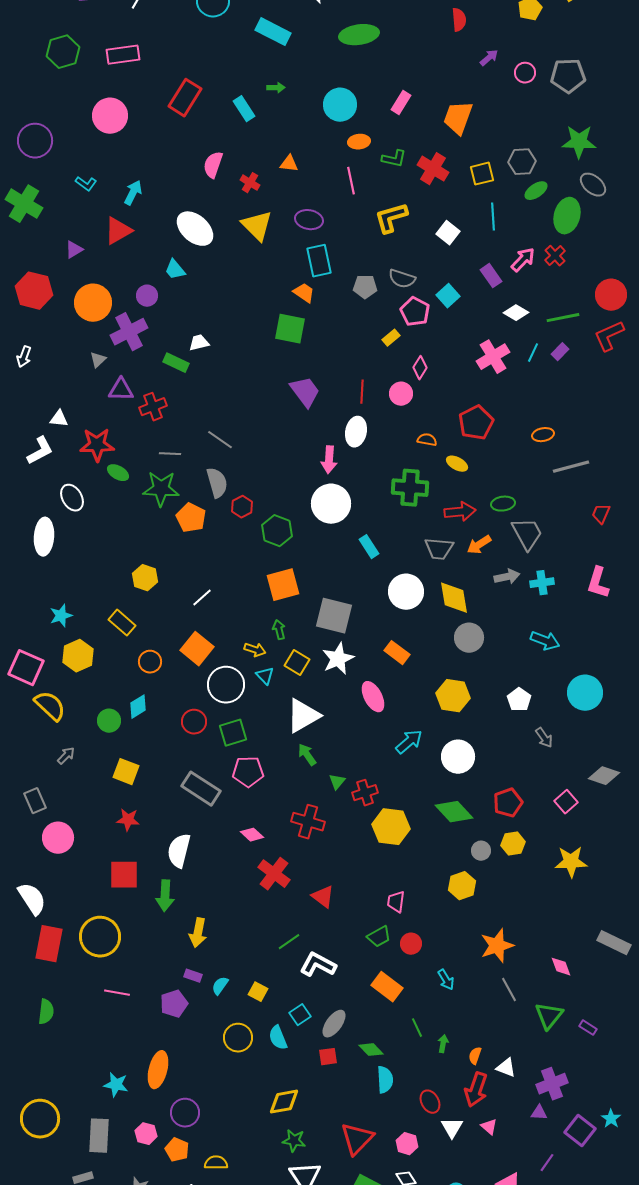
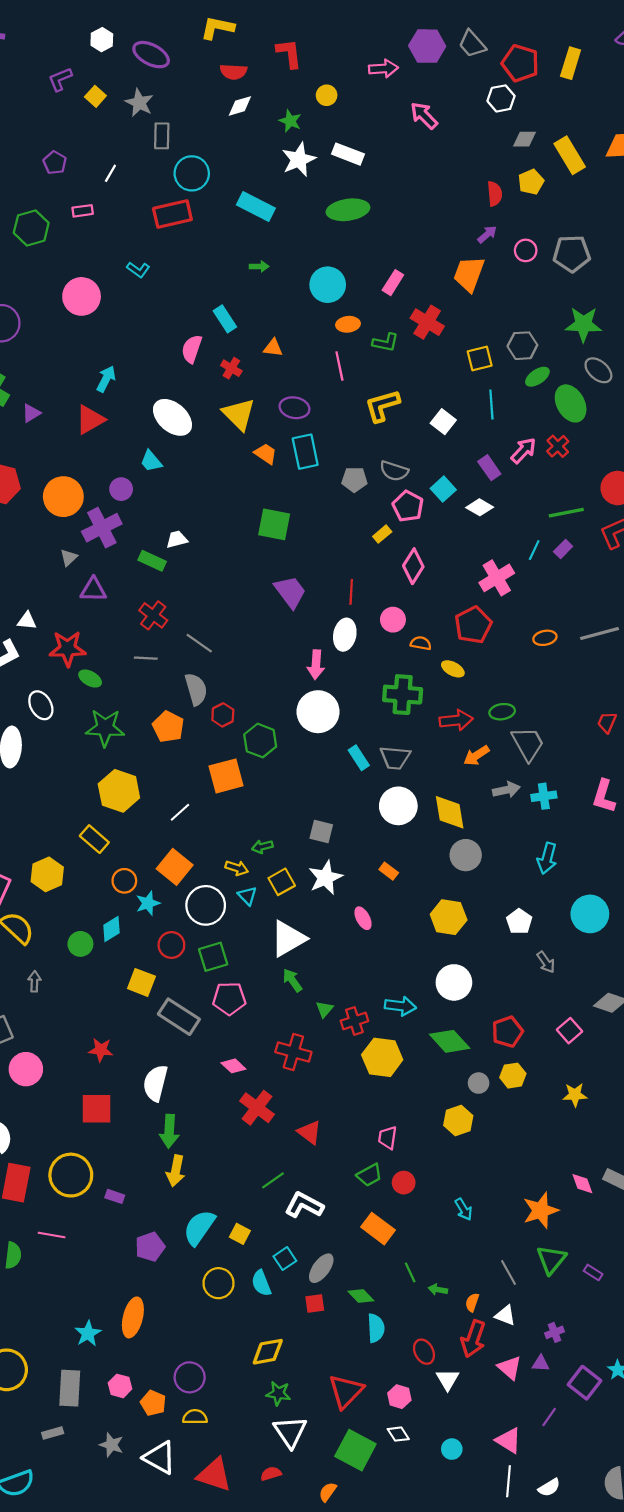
red semicircle: (459, 20) -> (495, 194), moved
pink rectangle: (123, 55) -> (83, 211), moved, size x0.6
red rectangle: (185, 98) -> (172, 214), moved, turned 45
cyan rectangle: (244, 109) -> (225, 319), moved
orange trapezoid: (458, 118) -> (469, 274), moved
red cross: (433, 169) -> (427, 322), moved
cyan L-shape: (86, 184) -> (138, 270), moved
green ellipse: (567, 216) -> (571, 403), turned -44
purple triangle: (74, 250) -> (31, 413), moved
orange trapezoid: (304, 293) -> (266, 454), moved
white diamond: (516, 313) -> (480, 507), moved
pink cross: (493, 357) -> (497, 578), moved
pink diamond: (420, 368) -> (413, 566), size x1.4
pink circle: (401, 394) -> (393, 620), moved
red cross: (153, 407) -> (153, 615), moved, turned -32
gray line: (571, 467) -> (599, 634), moved
green star: (161, 489) -> (105, 728), moved
gray trapezoid: (439, 549) -> (395, 758), moved
yellow hexagon: (145, 578) -> (119, 791), size x1.5
orange square: (283, 585) -> (226, 776), moved
cyan star: (61, 616) -> (148, 903), moved
gray square: (334, 616) -> (321, 832), size x0.6
green arrow: (279, 630) -> (262, 847), turned -90
cyan arrow: (545, 641) -> (547, 858), turned 84
orange rectangle: (397, 653) -> (389, 871), size x0.7
yellow square: (297, 663) -> (282, 882), turned 30
pink ellipse: (373, 697) -> (363, 918), size x0.7
cyan arrow: (409, 742) -> (400, 1006), moved, turned 48
gray arrow: (66, 756) -> (34, 981), turned -42
yellow square: (126, 772) -> (141, 982), moved
yellow star: (571, 862) -> (575, 1095), size x0.7
green arrow: (165, 896) -> (169, 1131), moved
orange star: (497, 946) -> (541, 1210), moved
pink diamond: (561, 967) -> (582, 1184), moved
purple rectangle: (193, 976) -> (115, 1196), moved
cyan arrow: (446, 980) -> (464, 1209), moved
cyan semicircle: (220, 986) -> (199, 1228), size x1.8
gray line: (509, 990) -> (509, 1272), moved
pink line: (117, 993) -> (52, 1235), moved
green arrow: (443, 1044) -> (438, 1290), turned -90
purple cross: (552, 1084) -> (555, 1332), size x0.6
cyan star: (116, 1085) -> (88, 1333), turned 30
purple circle: (185, 1113) -> (190, 1377), moved
pink triangle: (489, 1127) -> (510, 1368), moved, size x1.4

